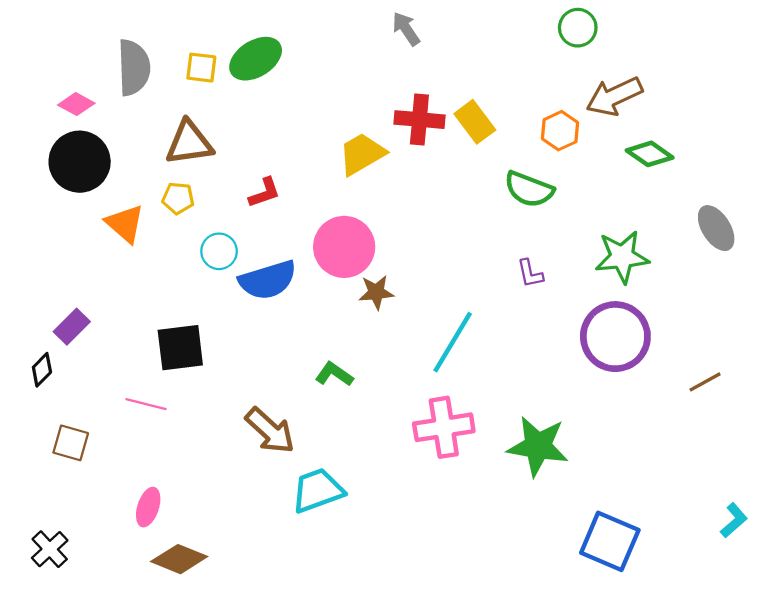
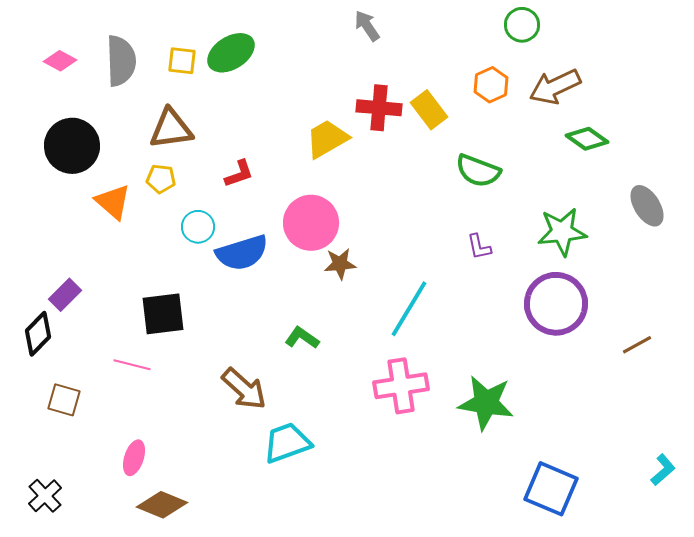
pink diamond: (76, 104) -> (60, 61), moved
orange hexagon: (560, 131) -> (491, 85), moved
black diamond: (42, 370) -> (38, 334), size x1.4

